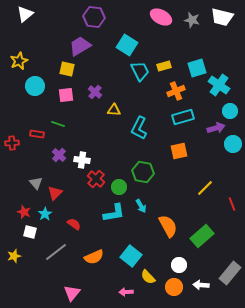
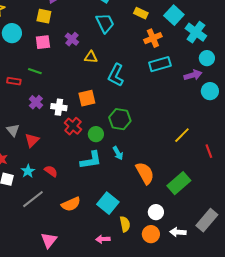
yellow rectangle: (164, 66) -> (141, 13), turned 40
cyan square: (197, 68) -> (174, 15), turned -30
cyan trapezoid: (140, 71) -> (105, 23), moved
orange square: (179, 151) -> (87, 98), moved
cyan star: (45, 214) -> (28, 171), moved
yellow semicircle: (148, 277) -> (125, 224), turned -147

